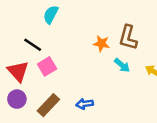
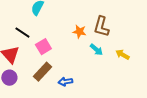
pink square: (47, 66) -> (43, 47), moved
brown rectangle: (48, 105) -> (42, 72), moved

